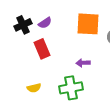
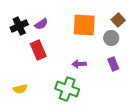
yellow semicircle: (34, 88) -> (20, 89), moved
green cross: (71, 88) -> (67, 89), turned 30

